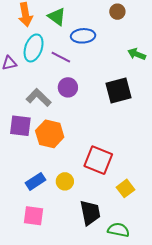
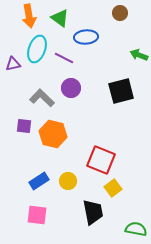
purple square: (20, 126) -> (24, 126), size x0.7
yellow square: (126, 188) -> (113, 188), moved
green semicircle: (118, 230) -> (136, 229), moved

